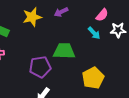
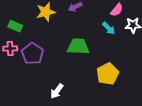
purple pentagon: (40, 67) -> (32, 54), moved, turned -30

